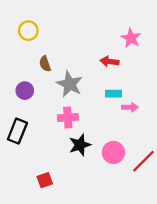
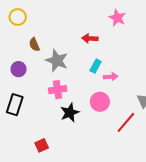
pink star: (131, 38) -> (117, 18), moved
cyan rectangle: (114, 94) -> (96, 66), turned -56
pink circle: (113, 152) -> (100, 102), moved

